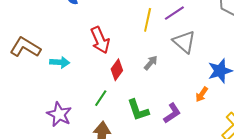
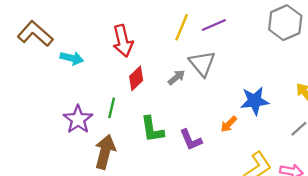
gray triangle: (184, 42) -> (202, 63), moved
green line: (101, 98) -> (112, 108), turned -30
purple L-shape: (172, 113) -> (191, 140), turned 90
purple star: (59, 114) -> (78, 119), moved

